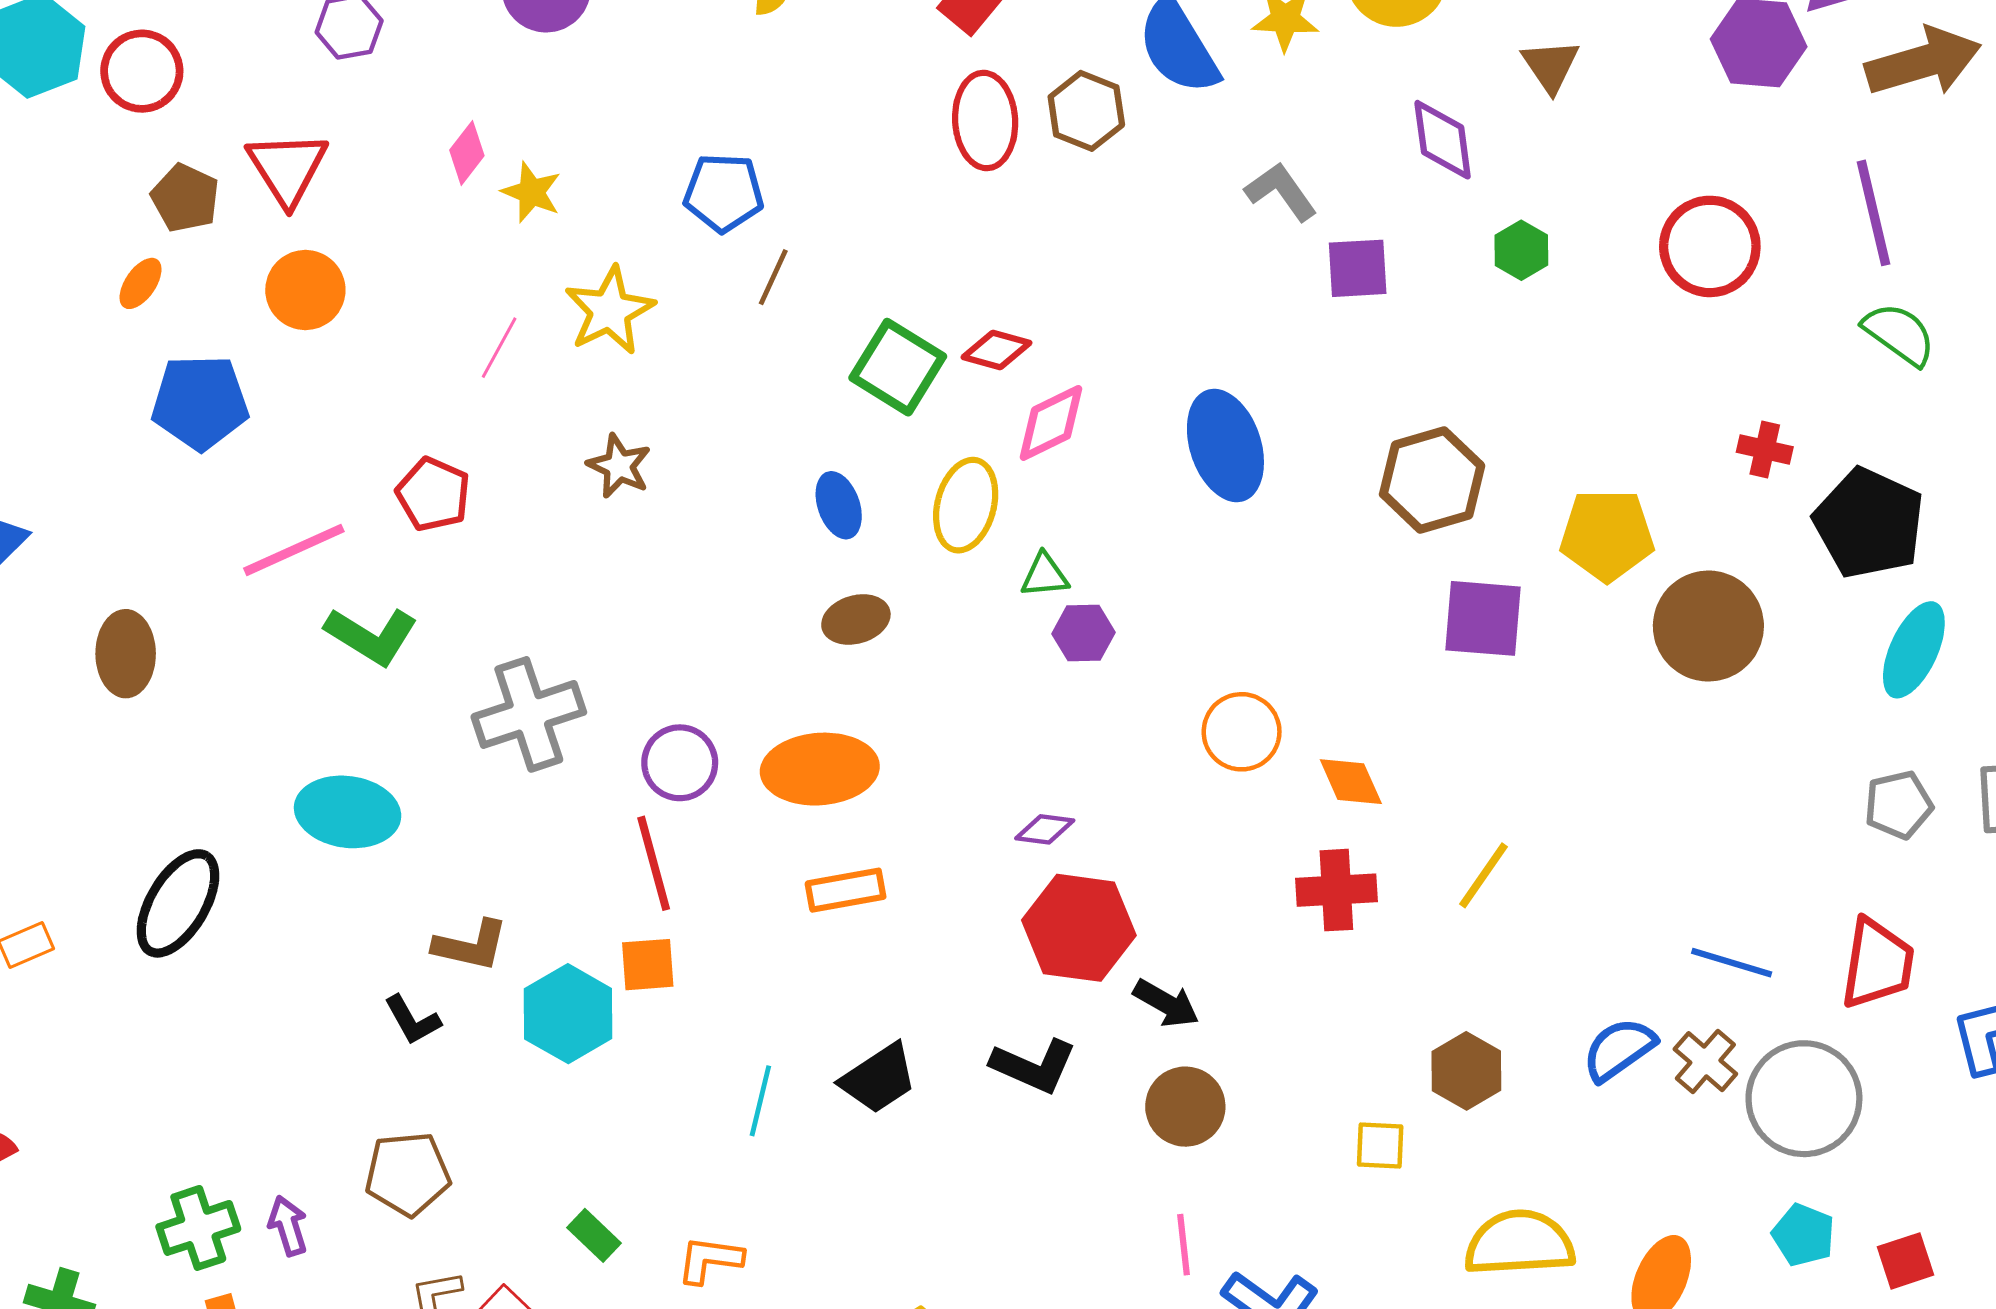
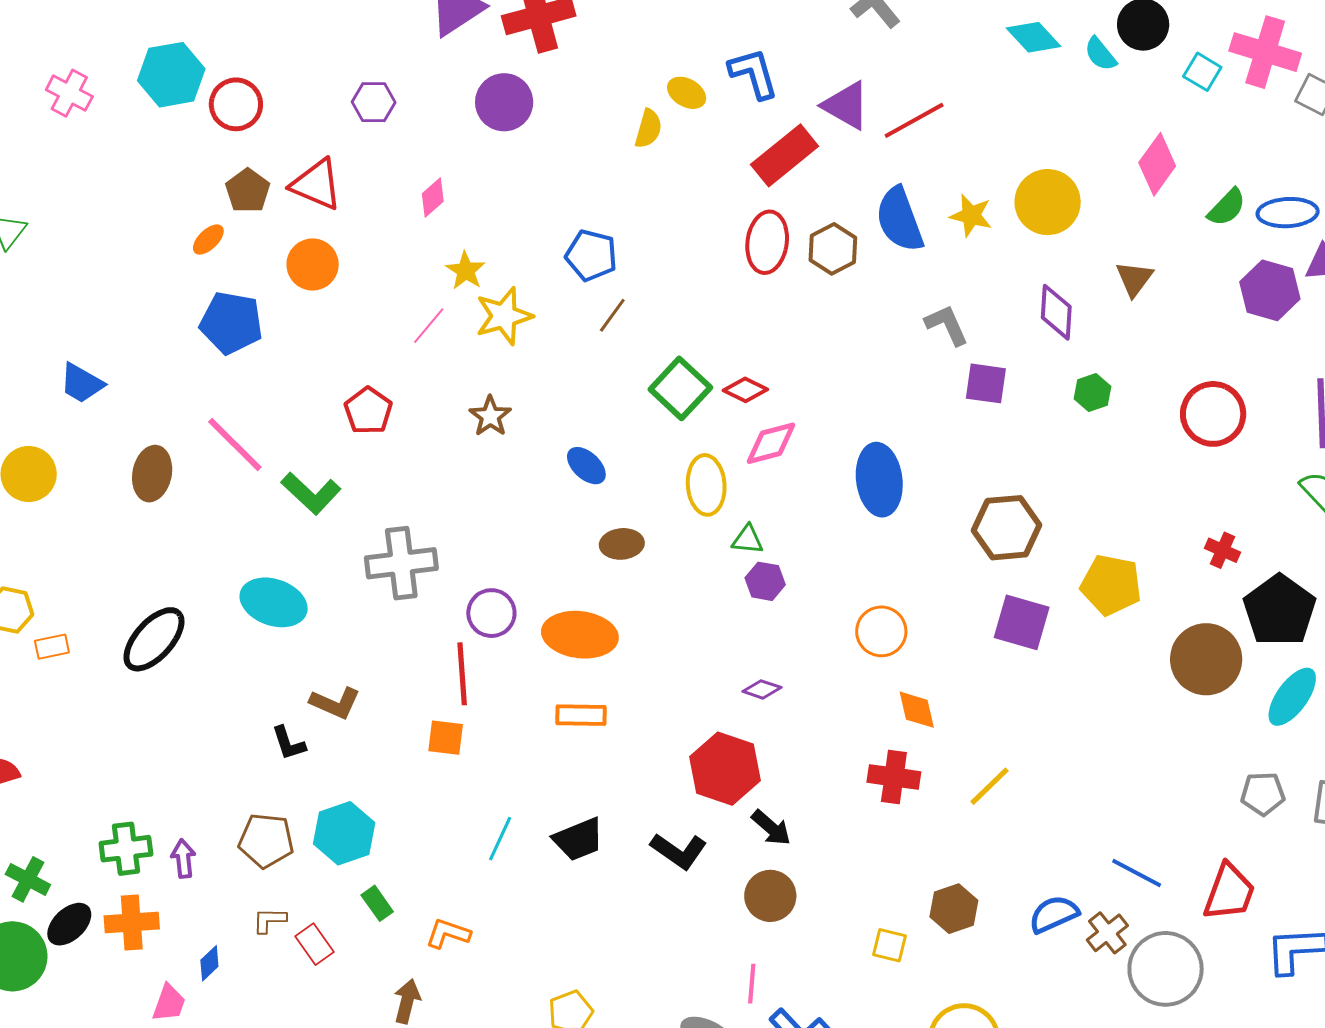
red triangle: (287, 168) -> (316, 185), turned -46
yellow star: (532, 192) -> (466, 271), moved
blue ellipse: (839, 505) -> (586, 466), moved, turned -39
yellow ellipse: (966, 505) -> (706, 485), turned -30
pink line: (294, 550) -> (235, 445), moved, turned 58
brown circle: (1708, 626) -> (1206, 659), moved
orange circle: (1242, 732) -> (881, 631), moved
purple diamond: (1045, 829) -> (762, 689), moved
cyan hexagon: (568, 1014) -> (344, 833), moved

